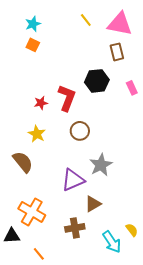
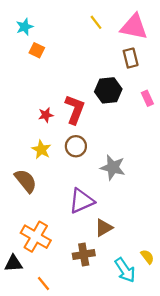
cyan star: (33, 24) -> (25, 27), moved
brown circle: (80, 131) -> (76, 146), moved
gray star: (101, 165) -> (113, 167), moved, turned -30

